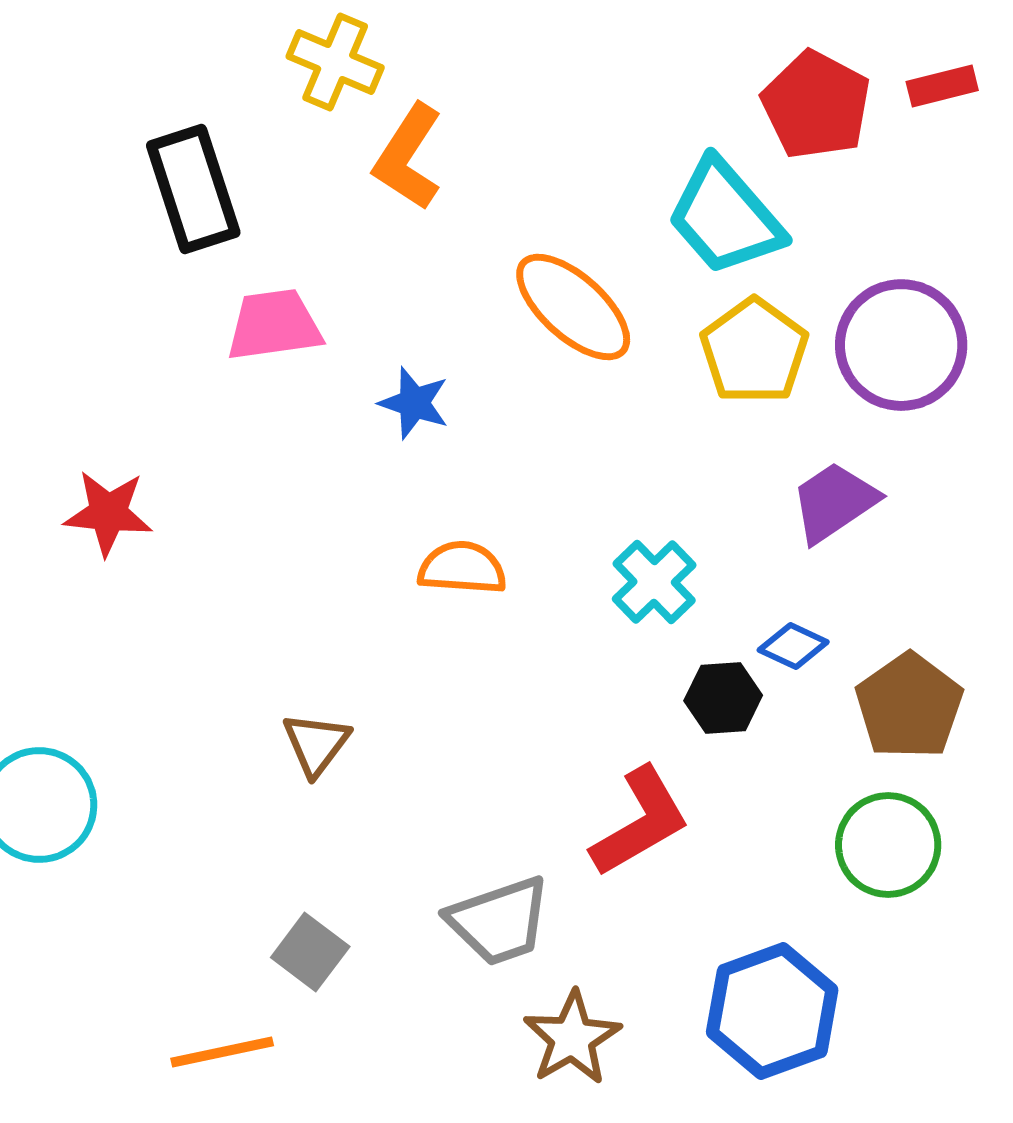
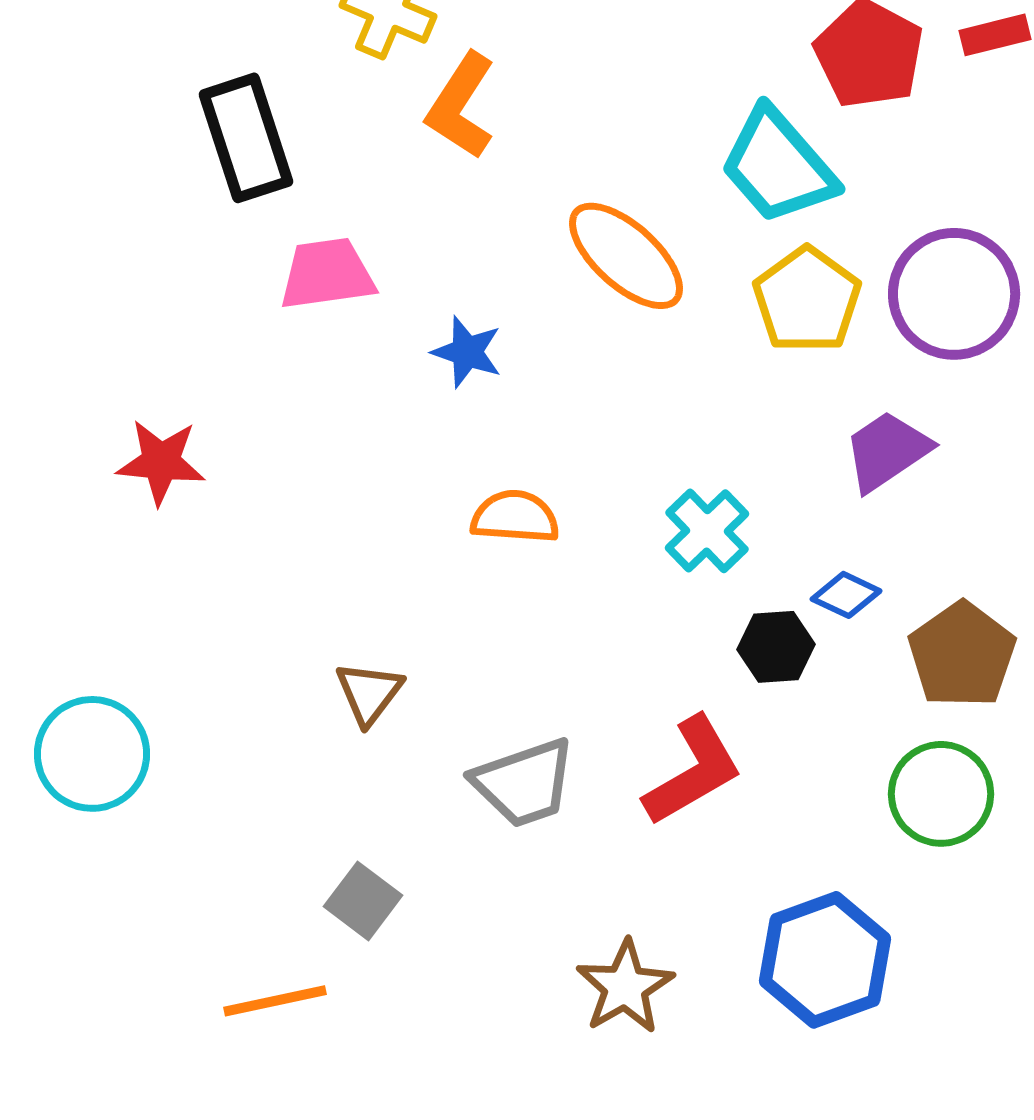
gray trapezoid: (499, 921) -> (524, 783), moved

